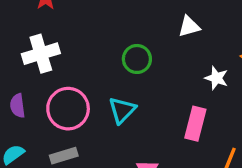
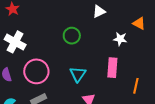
white cross: (41, 54) -> (15, 42), turned -35
cyan triangle: (122, 110) -> (78, 74), moved

